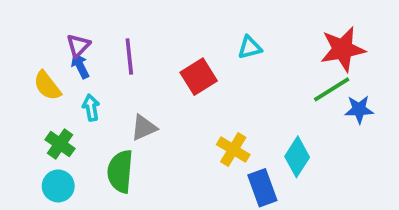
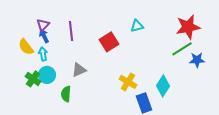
cyan arrow: (91, 108) -> (43, 54), moved
green semicircle: (120, 171) -> (66, 94), size x0.7
cyan circle: (58, 186) -> (47, 75), moved

